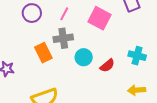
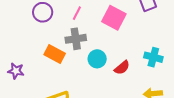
orange rectangle: (43, 53) -> (55, 54), turned -36

